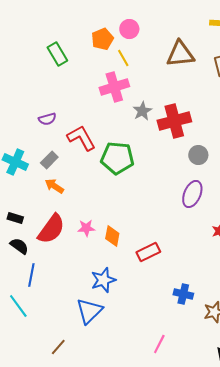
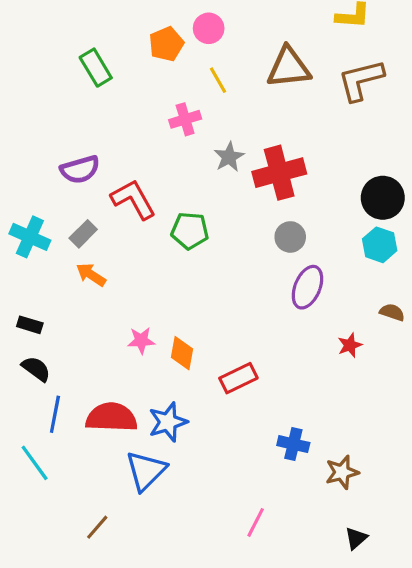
yellow line: (123, 58) -> (218, 80), moved
pink cross: (114, 87) -> (185, 119), size x0.7
purple semicircle: (47, 119) -> (80, 170), size x1.4
gray circle: (198, 155) -> (290, 237), moved
green pentagon: (117, 158) -> (190, 231), size x0.7
red semicircle: (51, 229) -> (111, 417), moved, turned -124

